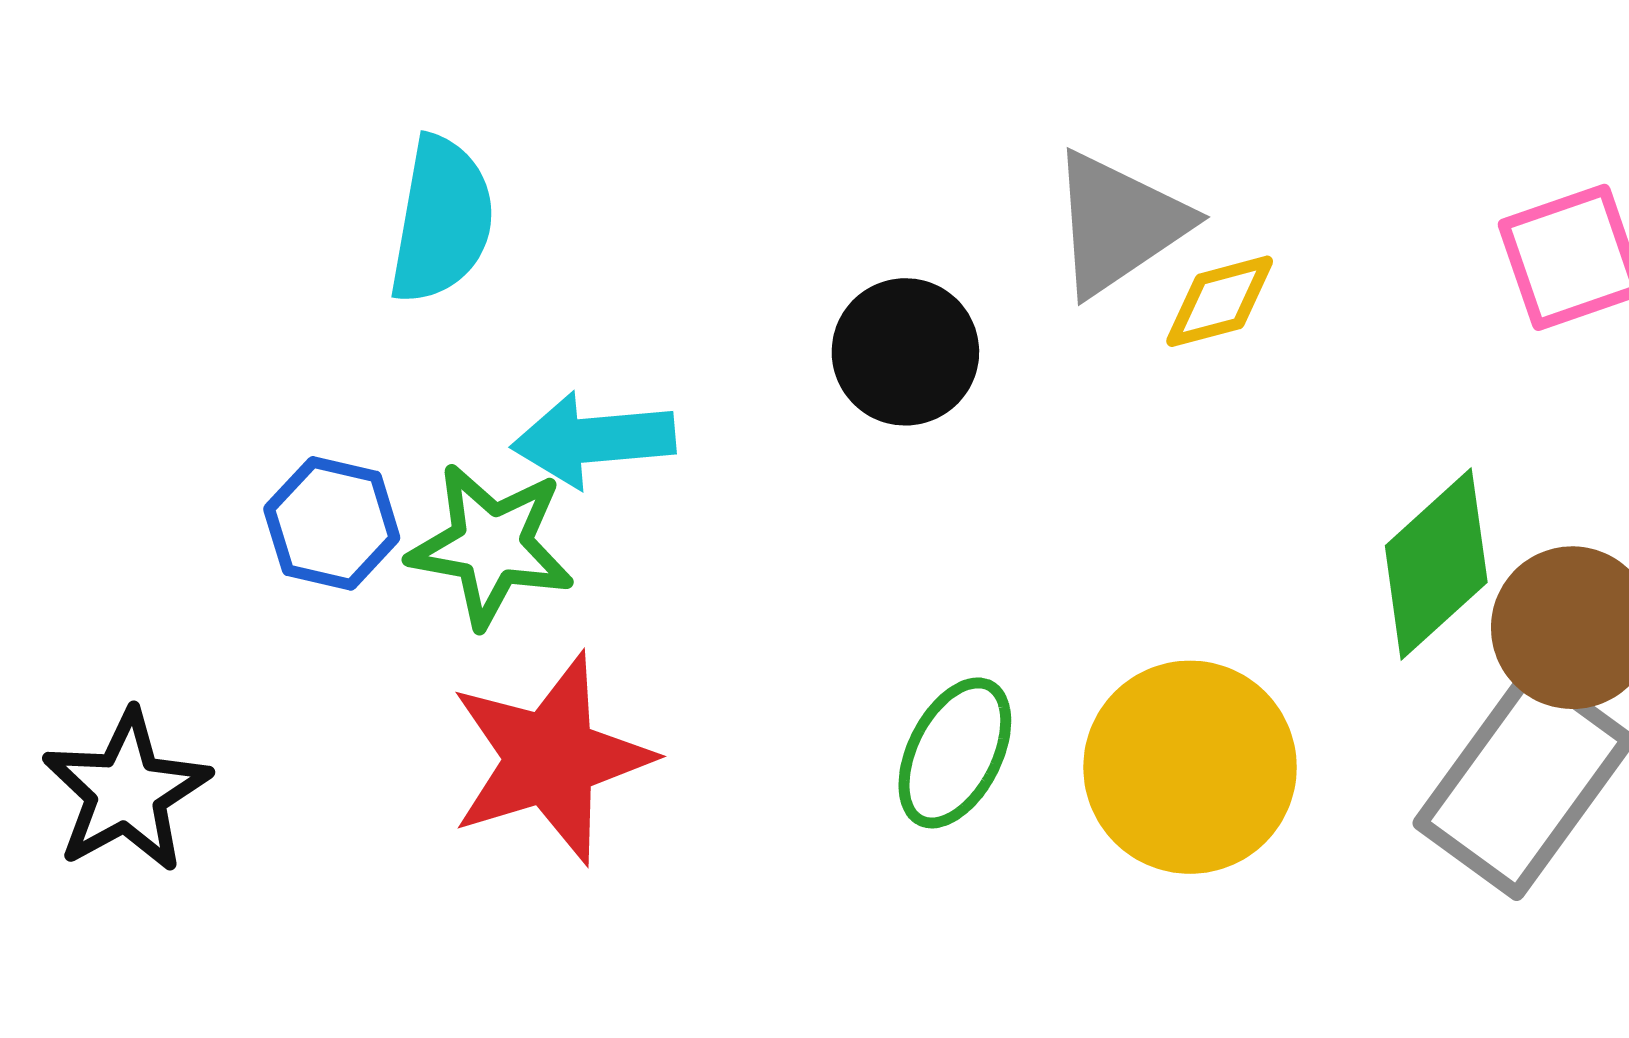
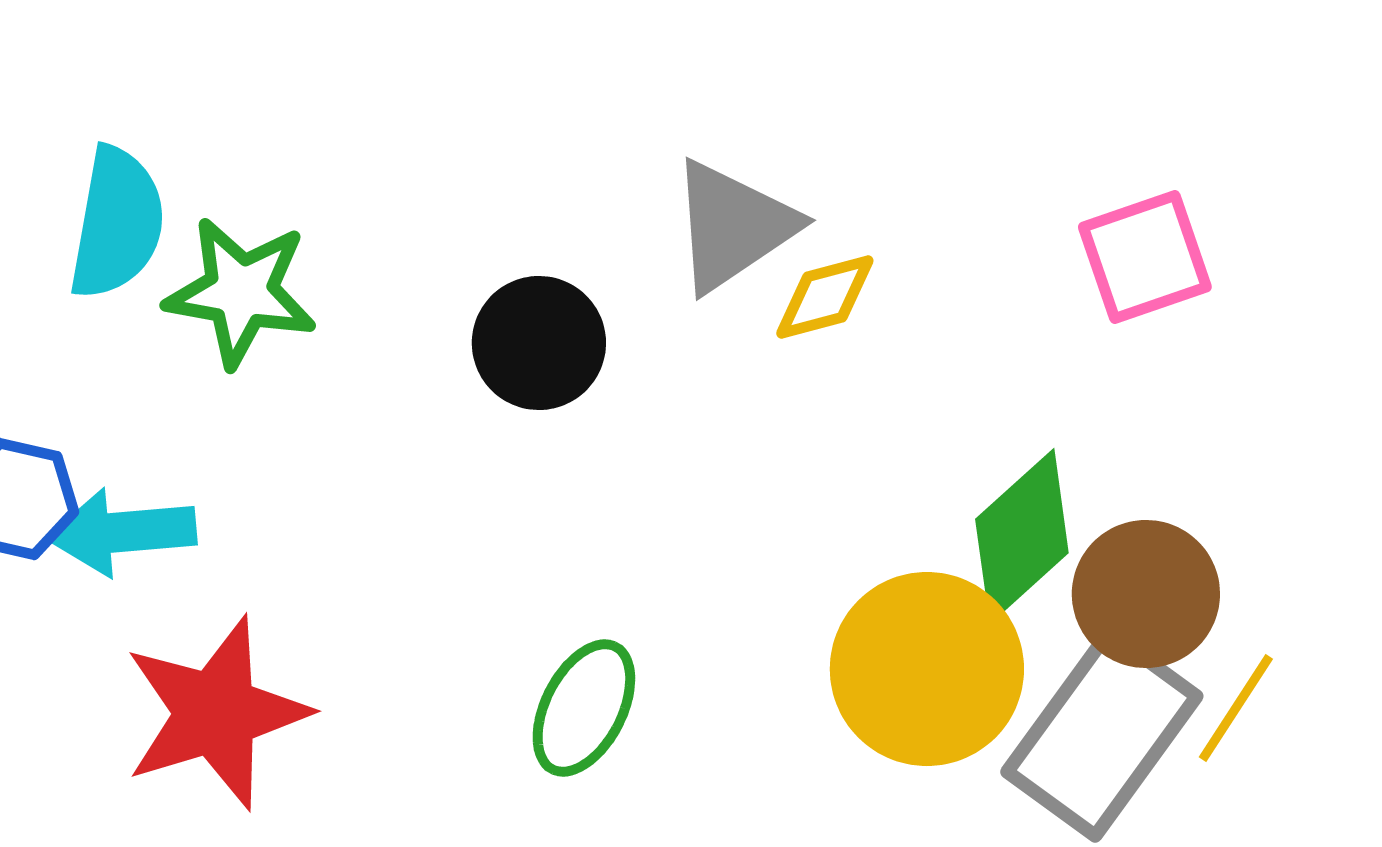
cyan arrow: (593, 440) -> (122, 532), moved
green star: (491, 545) -> (241, 292), moved
yellow circle: (1190, 767) -> (927, 669), moved

